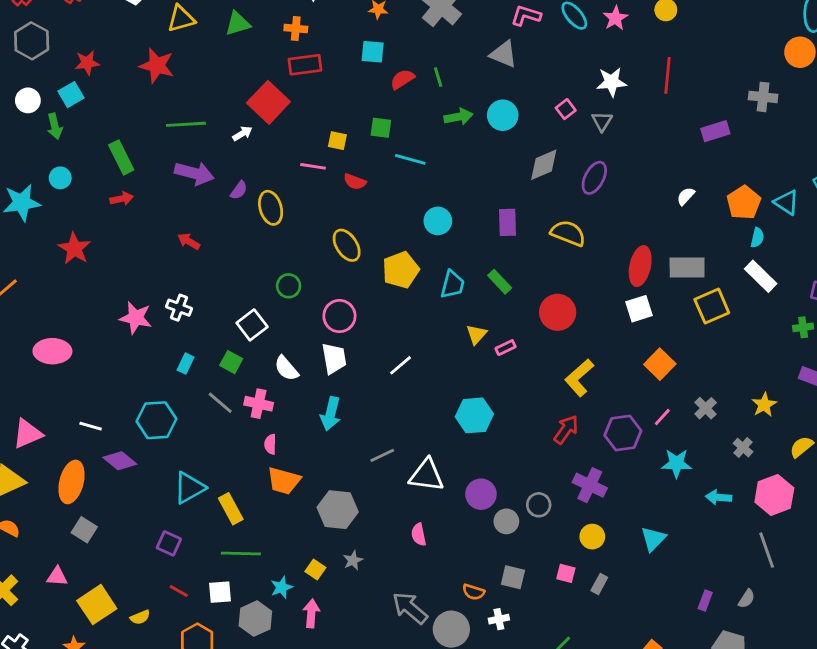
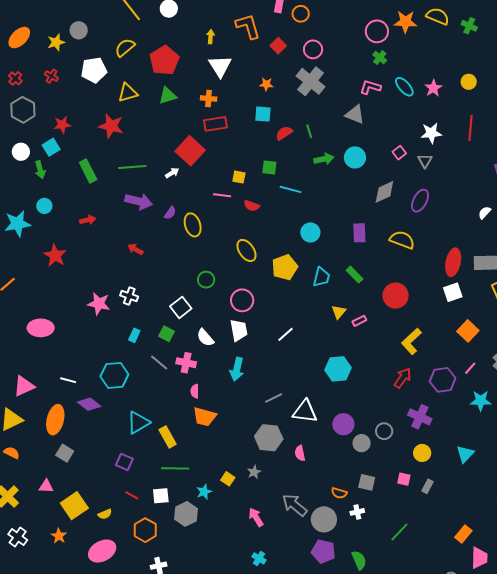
green rectangle: (121, 157) -> (88, 171), moved
gray hexagon: (338, 510) -> (269, 438), moved
pink arrow: (311, 613) -> (256, 517), moved, turned -36

